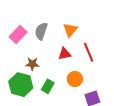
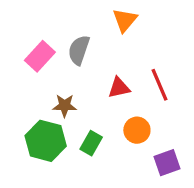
orange triangle: (70, 30) -> (125, 20), moved

